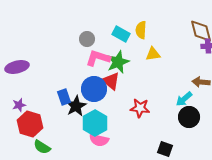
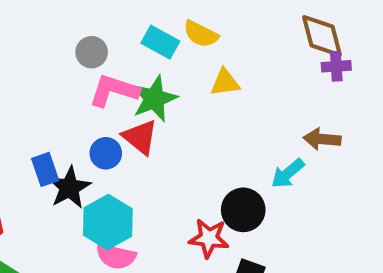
yellow semicircle: (141, 30) -> (201, 34), turned -66
blue circle: (94, 89) -> (106, 153), size x0.6
red star: (140, 108) -> (209, 238), moved
black circle: (189, 117) -> (243, 210), moved

